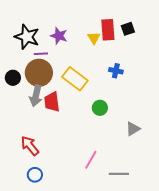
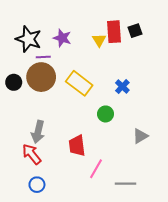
blue cross: (116, 71) -> (122, 87), moved, turned 32
gray arrow: (36, 96) -> (38, 132), moved
red trapezoid: (52, 102) -> (77, 146), moved

